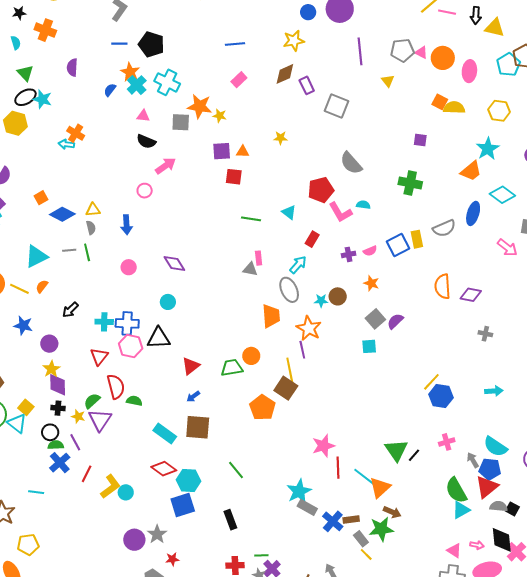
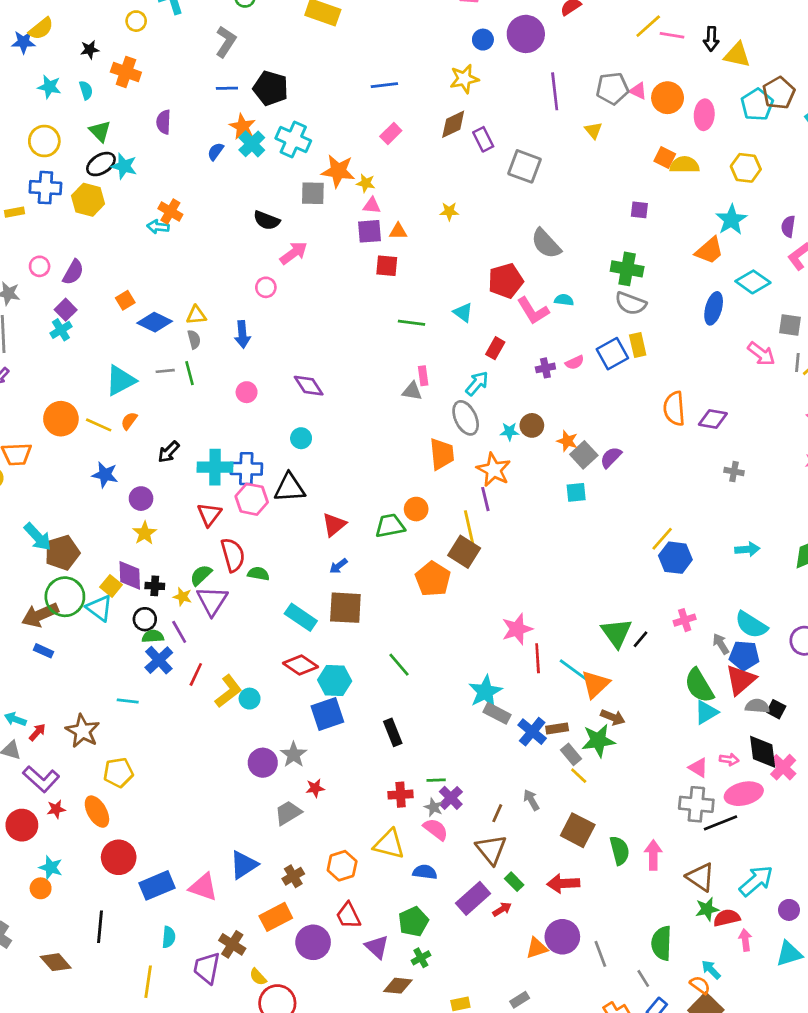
pink triangle: (143, 116) -> (372, 206), moved
gray semicircle: (444, 228) -> (631, 303), moved, turned 45
orange star: (371, 283) -> (567, 441), moved
cyan cross: (104, 322) -> (215, 467), size x1.4
purple diamond: (58, 385) -> (130, 575), moved

